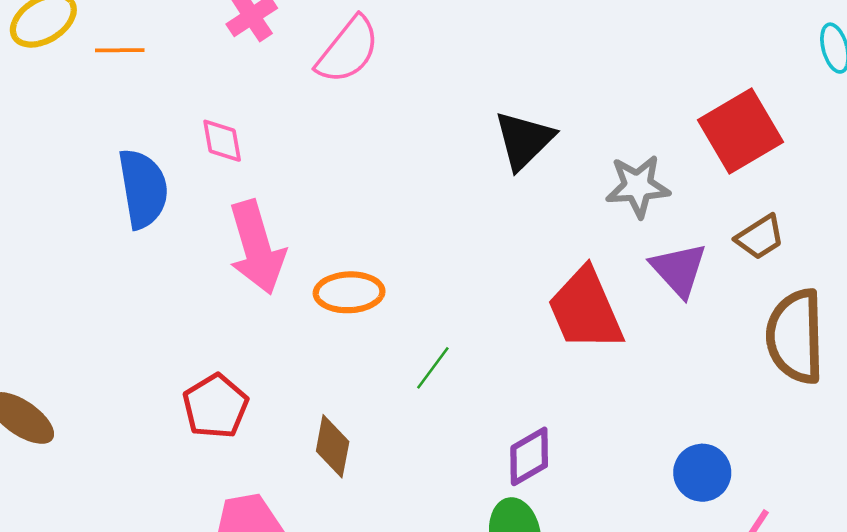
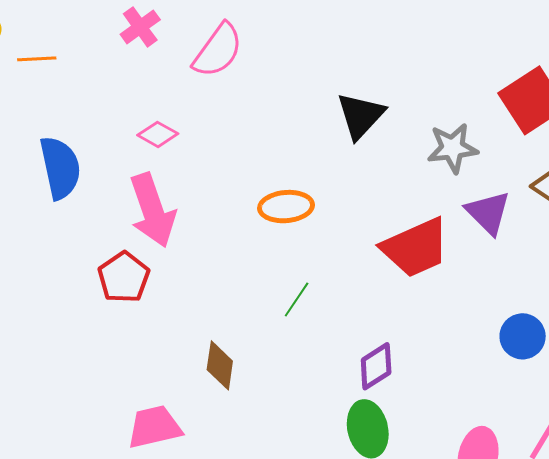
pink diamond: (222, 141) -> (158, 134), moved, turned -48
orange ellipse: (349, 292) -> (286, 207), moved
red trapezoid: (585, 310) -> (415, 248), turned -88
red pentagon: (215, 406) -> (124, 277), moved
blue circle: (702, 473) -> (523, 336), moved

